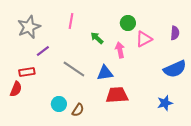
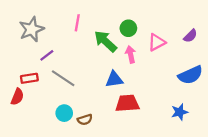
green circle: (128, 23) -> (128, 28), moved
purple semicircle: (175, 33) -> (190, 36), turned 40
green arrow: (97, 38) -> (106, 41), size x1.6
gray line: (74, 69) -> (63, 78), moved
brown semicircle: (78, 110) -> (85, 120), turned 40

